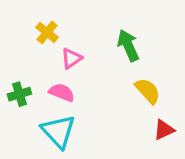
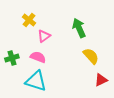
cyan triangle: (58, 131) -> (36, 81), turned -30

